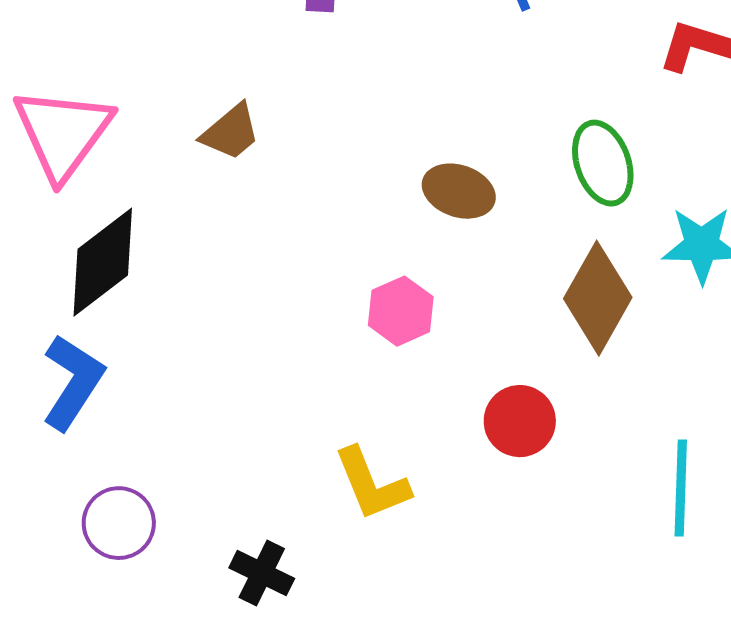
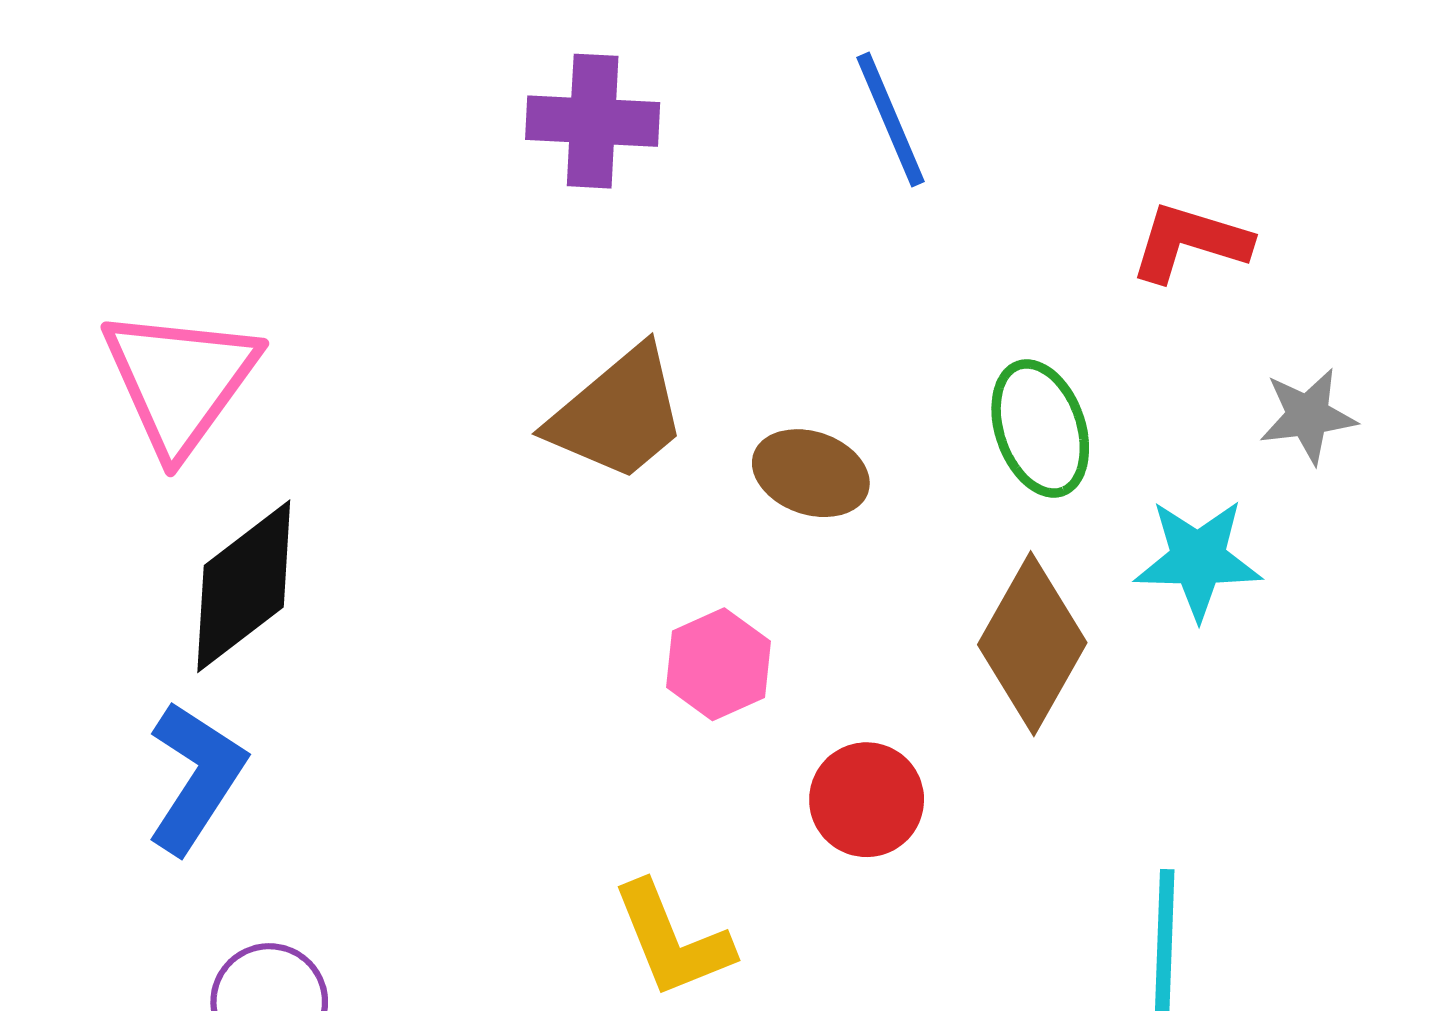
brown trapezoid: (231, 132) -> (618, 414), moved, size x1.5
red circle: (520, 421) -> (867, 800), moved

